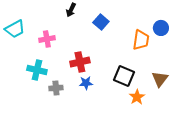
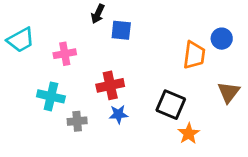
blue square: (101, 22) -> (121, 30), moved, turned -35
brown triangle: (160, 79) -> (229, 92), moved

